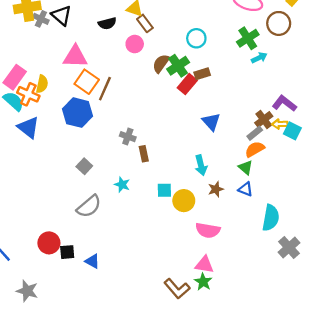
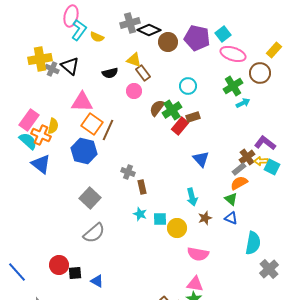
gray square: (84, 166) -> (90, 198), size x1.5
cyan star: (122, 185) -> (140, 214), moved

